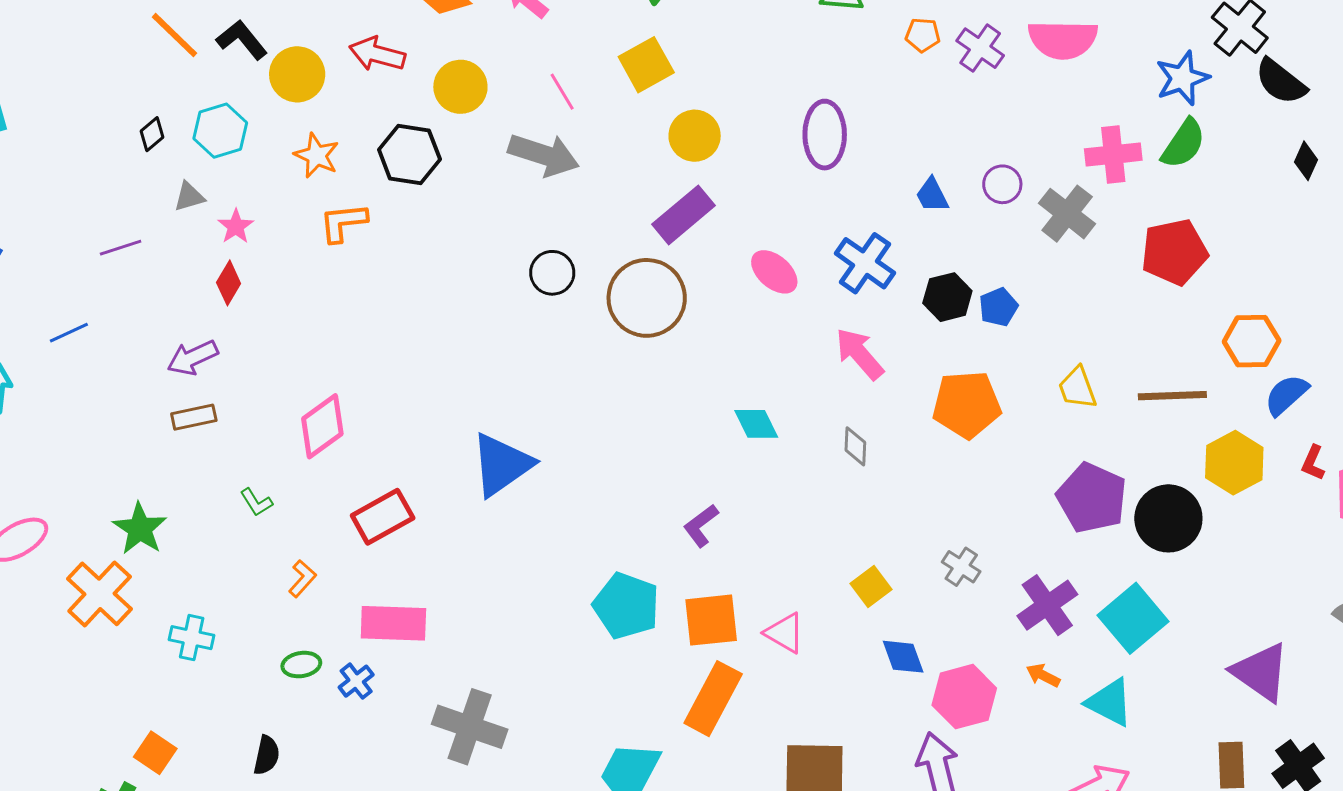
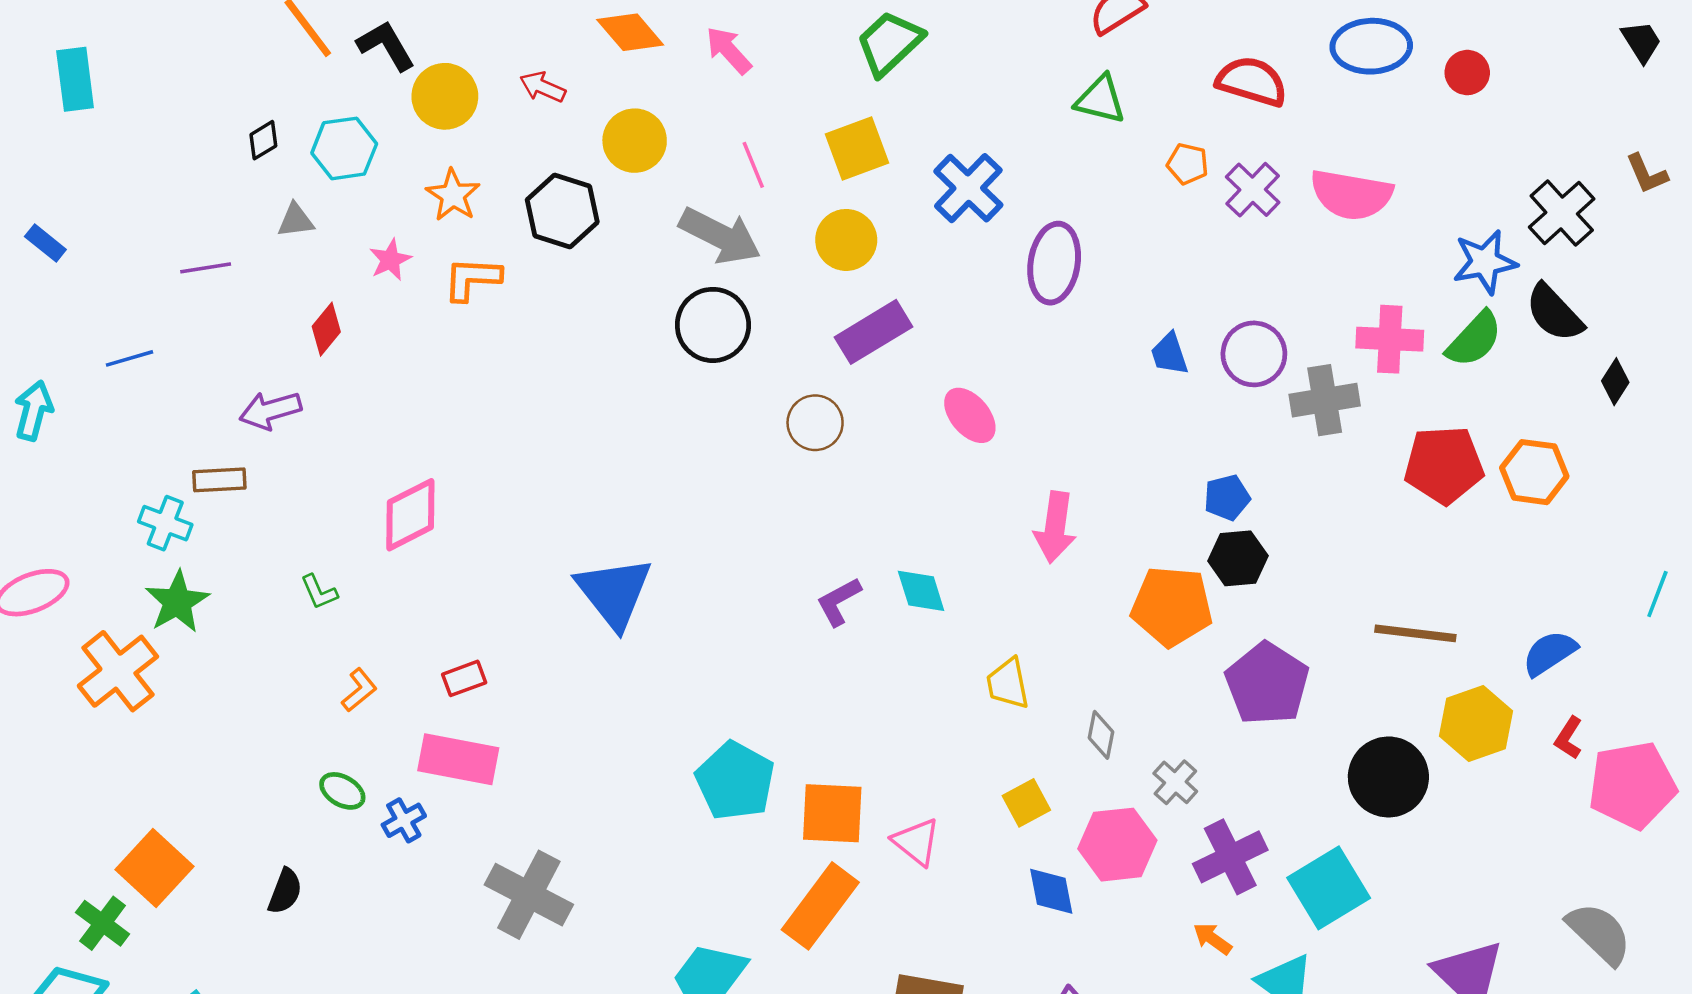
red arrow: (377, 54) -> (543, 87), size x0.7
black semicircle: (1281, 82) -> (1554, 313), moved
yellow circle: (695, 136) -> (846, 240), moved
purple circle: (1002, 184) -> (1254, 354), size x1.4
gray cross: (1067, 214) -> (1325, 400), turned 34
pink star: (236, 226) -> (390, 260), moved
blue cross: (865, 263) -> (968, 188), moved
black circle: (552, 273) -> (713, 325), moved, size x1.4
black hexagon: (947, 297) -> (1238, 558), moved
brown circle: (647, 298) -> (815, 423), size x0.6
orange hexagon: (1252, 341) -> (1534, 472), moved
pink arrow: (860, 354) -> (1055, 527), turned -140
yellow trapezoid: (1077, 388) -> (1008, 684), moved
brown rectangle: (194, 417) -> (219, 480), moved
gray diamond: (855, 446) -> (1101, 735), moved
blue triangle: (501, 465) -> (614, 592), turned -42
purple pentagon: (1092, 498) -> (1267, 684), moved
red rectangle: (383, 517) -> (464, 678), moved, size x0.6
purple L-shape: (701, 526) -> (839, 602), moved
gray cross: (961, 567) -> (1175, 782), moved
cyan cross: (192, 638) -> (165, 523), moved
green ellipse: (301, 665) -> (342, 791), turned 30
pink hexagon: (964, 697) -> (1117, 845), moved
orange square: (155, 753) -> (154, 868), size x1.5

